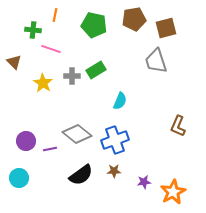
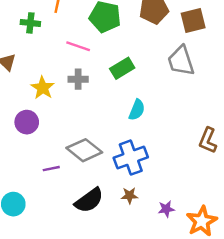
pink line: (51, 49) -> (78, 46), moved
green rectangle: (96, 70) -> (122, 68), moved
purple circle: (26, 141) -> (27, 122), moved

